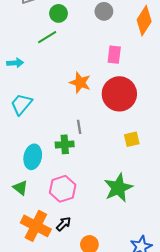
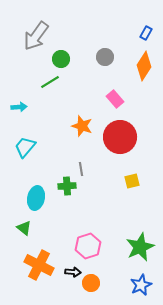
pink rectangle: (114, 55) -> (115, 99), turned -48
green star: (118, 188) -> (140, 247), moved
pink hexagon: (63, 189) -> (88, 246), moved
black arrow: (64, 224) -> (73, 272), moved, turned 49

